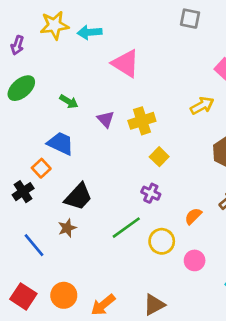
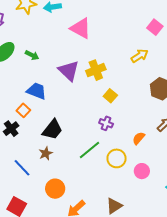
green arrow: (69, 102) -> (32, 55), moved
purple triangle: (106, 119) -> (69, 71), size x1.6
orange circle: (64, 295) -> (55, 189), moved

